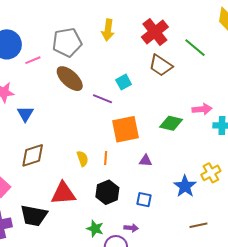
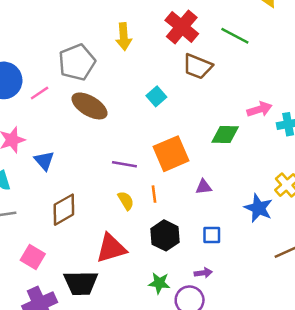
purple line: (102, 99) -> (124, 164), moved

